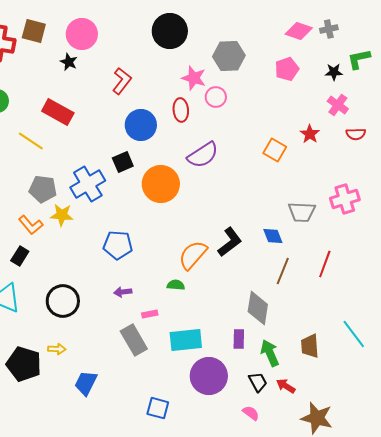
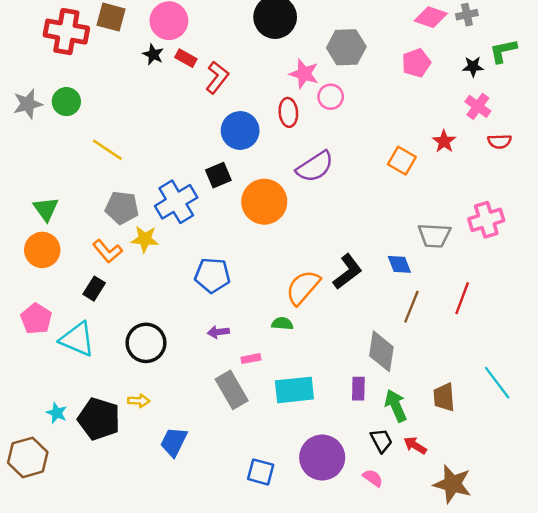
red rectangle: (58, 112) -> (186, 58), moved, size x0.6
purple circle: (209, 376) -> (322, 457), moved

